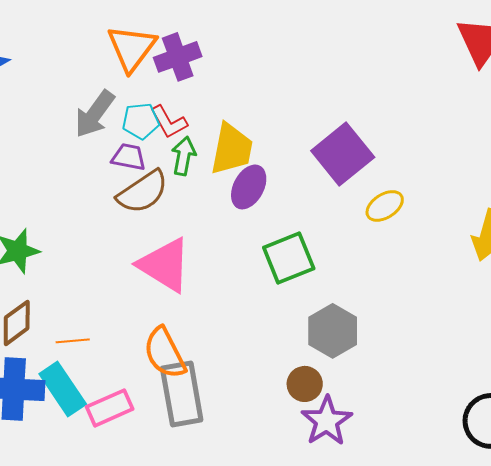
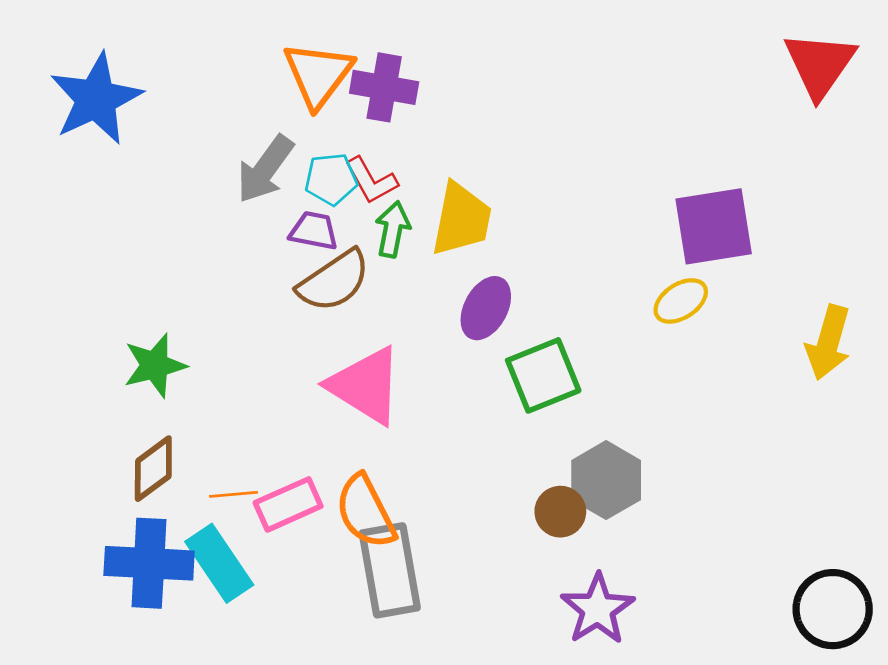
purple cross: (178, 57) -> (384, 87), turned 30
purple square: (343, 154) -> (714, 226), moved, turned 30
purple ellipse: (249, 187) -> (486, 308), moved
brown circle: (305, 384) -> (560, 512), moved
pink rectangle: (110, 408) -> (288, 504), moved

